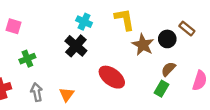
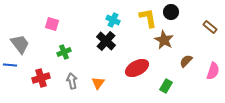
brown rectangle: (187, 29) -> (210, 27), moved
black circle: (167, 39) -> (171, 12), moved
red ellipse: (112, 77) -> (137, 68), turned -65
green rectangle: (161, 89) -> (166, 86), moved

